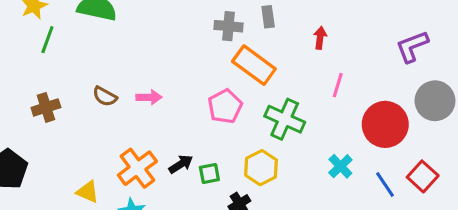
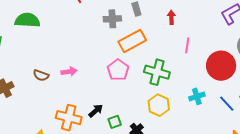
orange rectangle: (254, 65) -> (132, 41), turned -56
cyan cross: (340, 166) -> (197, 96), turned 35
orange cross: (137, 168) -> (69, 118), turned -30
yellow hexagon: (261, 168) -> (159, 105), moved
green square: (209, 174) -> (115, 122), moved

